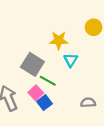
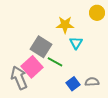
pink square: (36, 93) -> (32, 67), moved, size x1.5
blue square: (44, 103) -> (73, 84), moved

